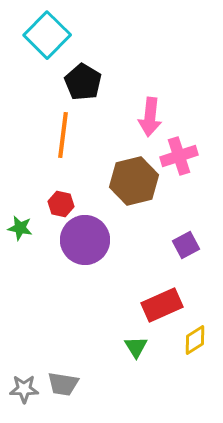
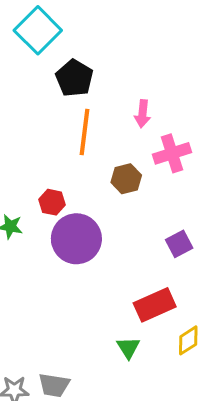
pink arrow: (150, 117) -> (142, 114), size x0.7
orange line: (63, 135) -> (85, 132), moved
brown hexagon: (134, 181) -> (126, 179), size x0.6

